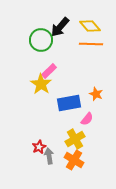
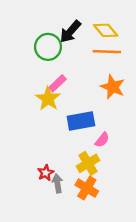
orange star: (96, 94) -> (113, 87), moved, size x1.5

